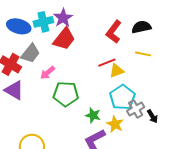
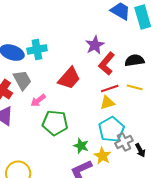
purple star: (63, 18) -> (95, 45), moved
red trapezoid: (64, 39) -> (69, 78), moved
gray trapezoid: (30, 53) -> (22, 80), turned -70
red line: (107, 63) -> (110, 88), moved

